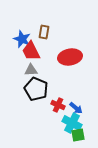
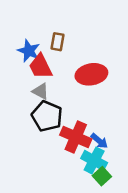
gray triangle: (31, 70) -> (40, 91), turned 32
red cross: (58, 105) -> (76, 137), size x1.6
green square: (78, 135) -> (102, 176), turned -32

